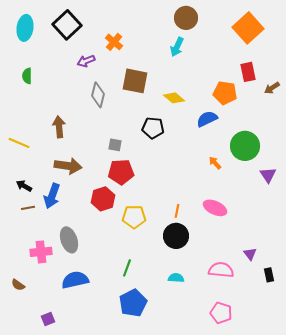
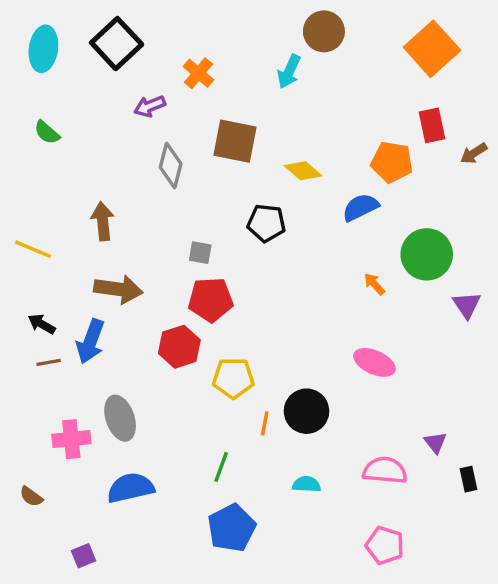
cyan arrow: (177, 47) -> (289, 71), moved
green semicircle: (27, 76) -> (47, 132), turned -49
orange line: (177, 211) -> (265, 423), moved

